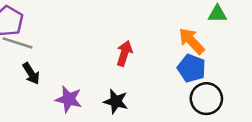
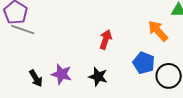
blue pentagon: (192, 68) -> (144, 63), moved
black arrow: (31, 73) -> (36, 78), moved

